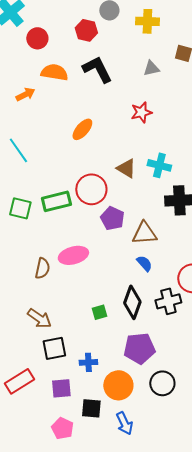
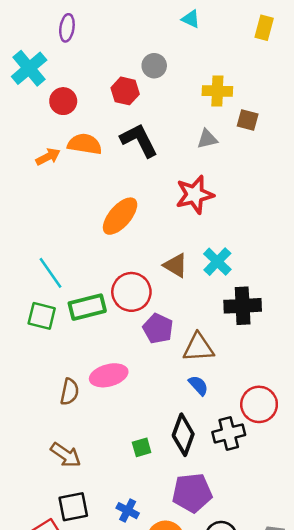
yellow cross: (147, 21) -> (217, 91), moved
orange arrow: (25, 94) -> (48, 157), moved
red star: (141, 112) -> (195, 195), size x1.4
orange ellipse: (82, 129) -> (120, 216), size x1.4
cyan line: (18, 150) -> (51, 273), moved
cyan cross: (159, 165) -> (217, 262), turned 30
black square: (54, 348) -> (73, 507), moved
blue cross: (88, 362) -> (128, 511), turned 30

